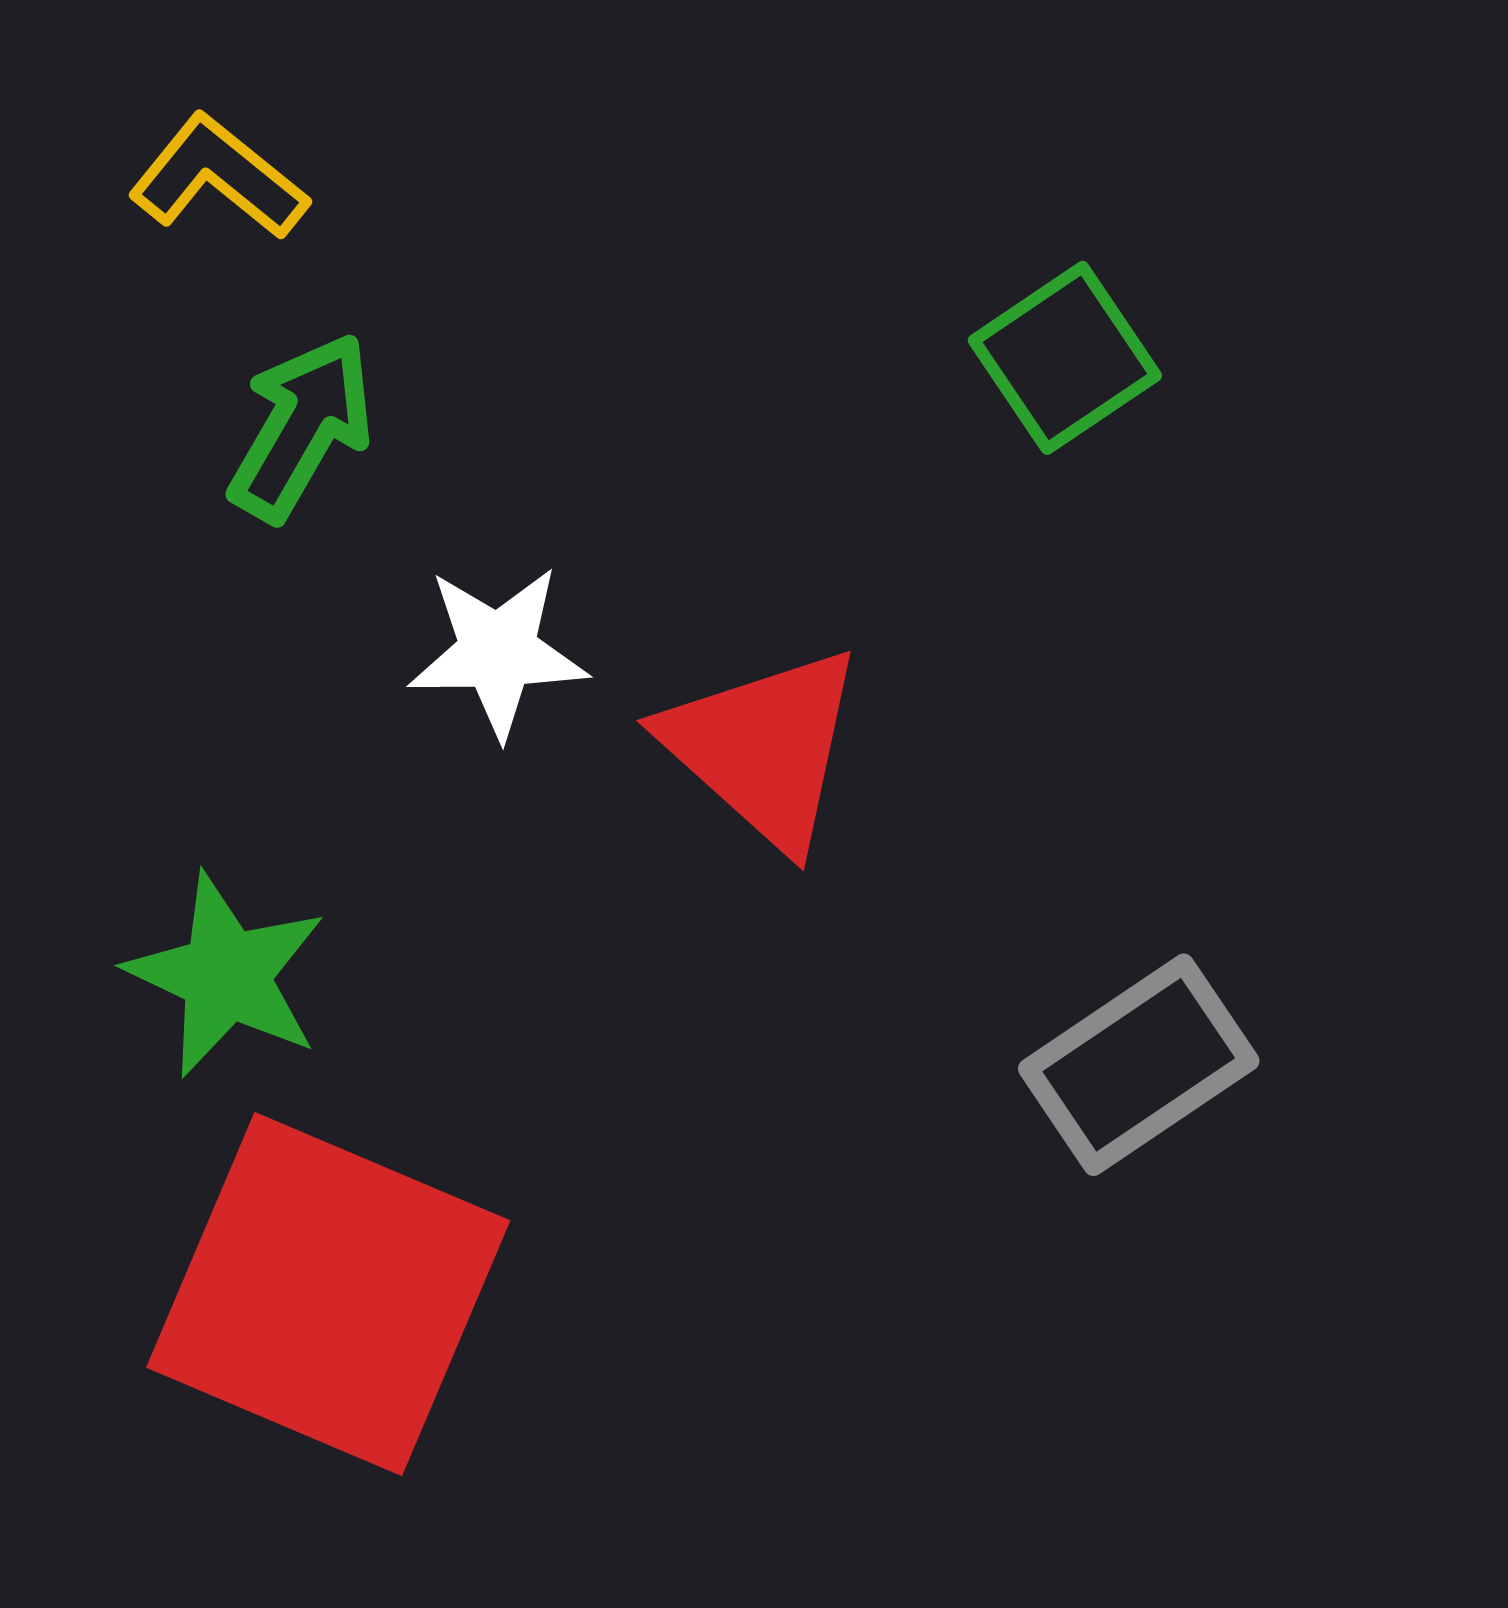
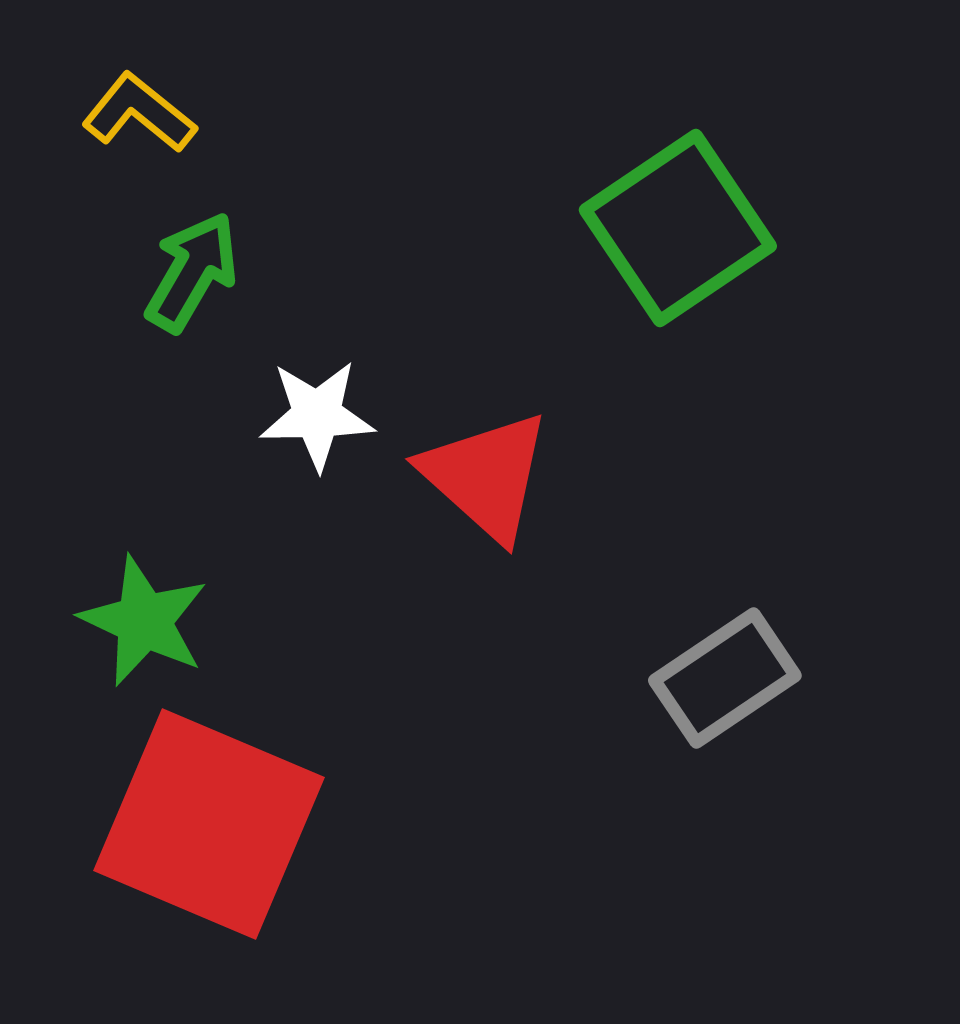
green square: (1065, 358) -> (678, 228), size x1.6

